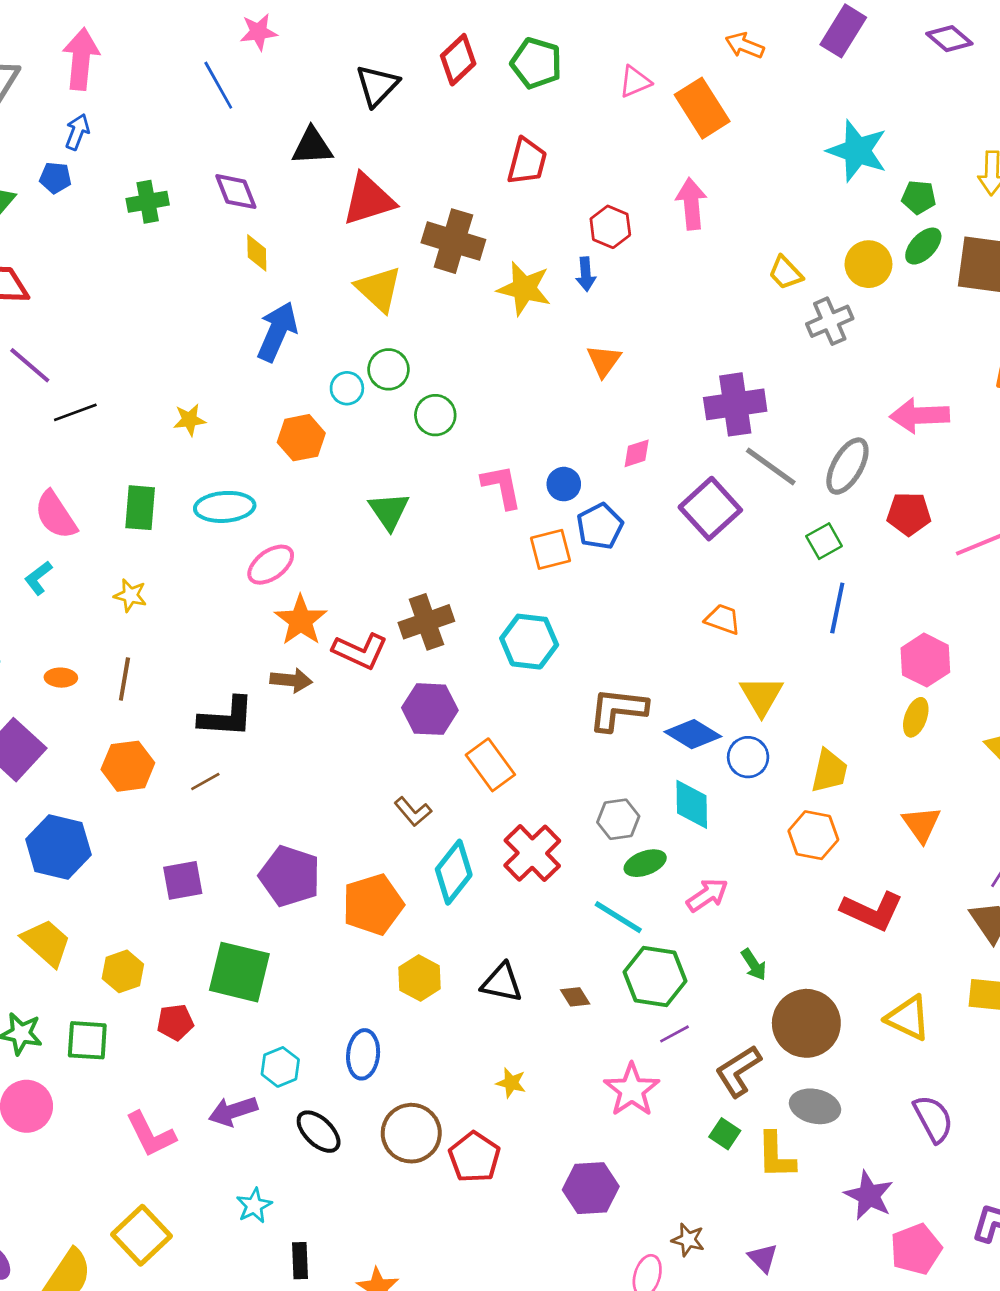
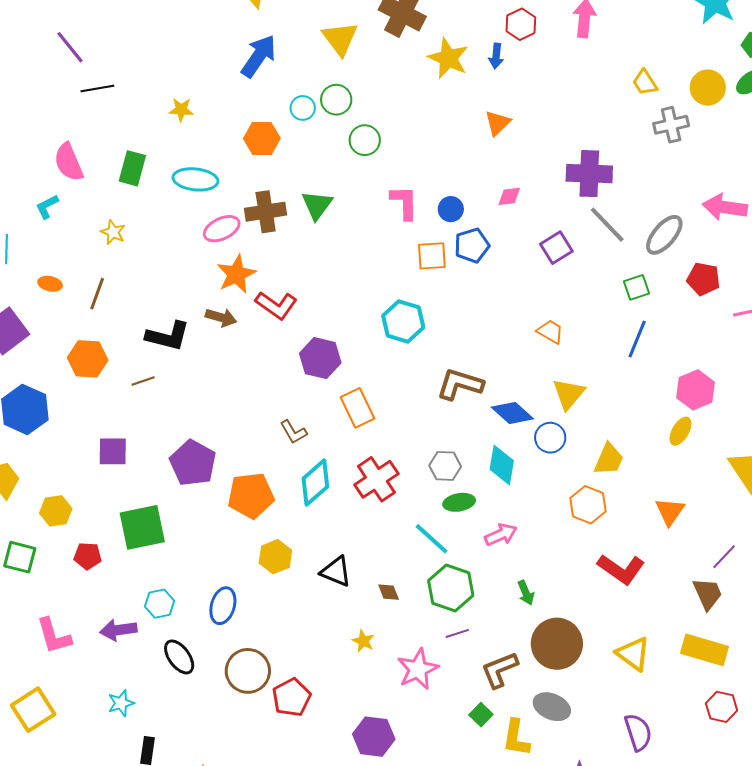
purple square: (710, 509) -> (556, 248), size x0.7
brown cross: (426, 622) -> (266, 212), moved
green square: (239, 972) -> (142, 527), turned -36
yellow star: (511, 1083) -> (363, 641), moved

